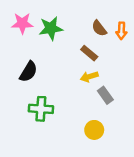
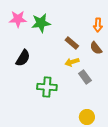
brown semicircle: (99, 28) -> (96, 48), moved
green cross: (41, 109) -> (47, 87), moved
yellow circle: (94, 130) -> (87, 117), moved

